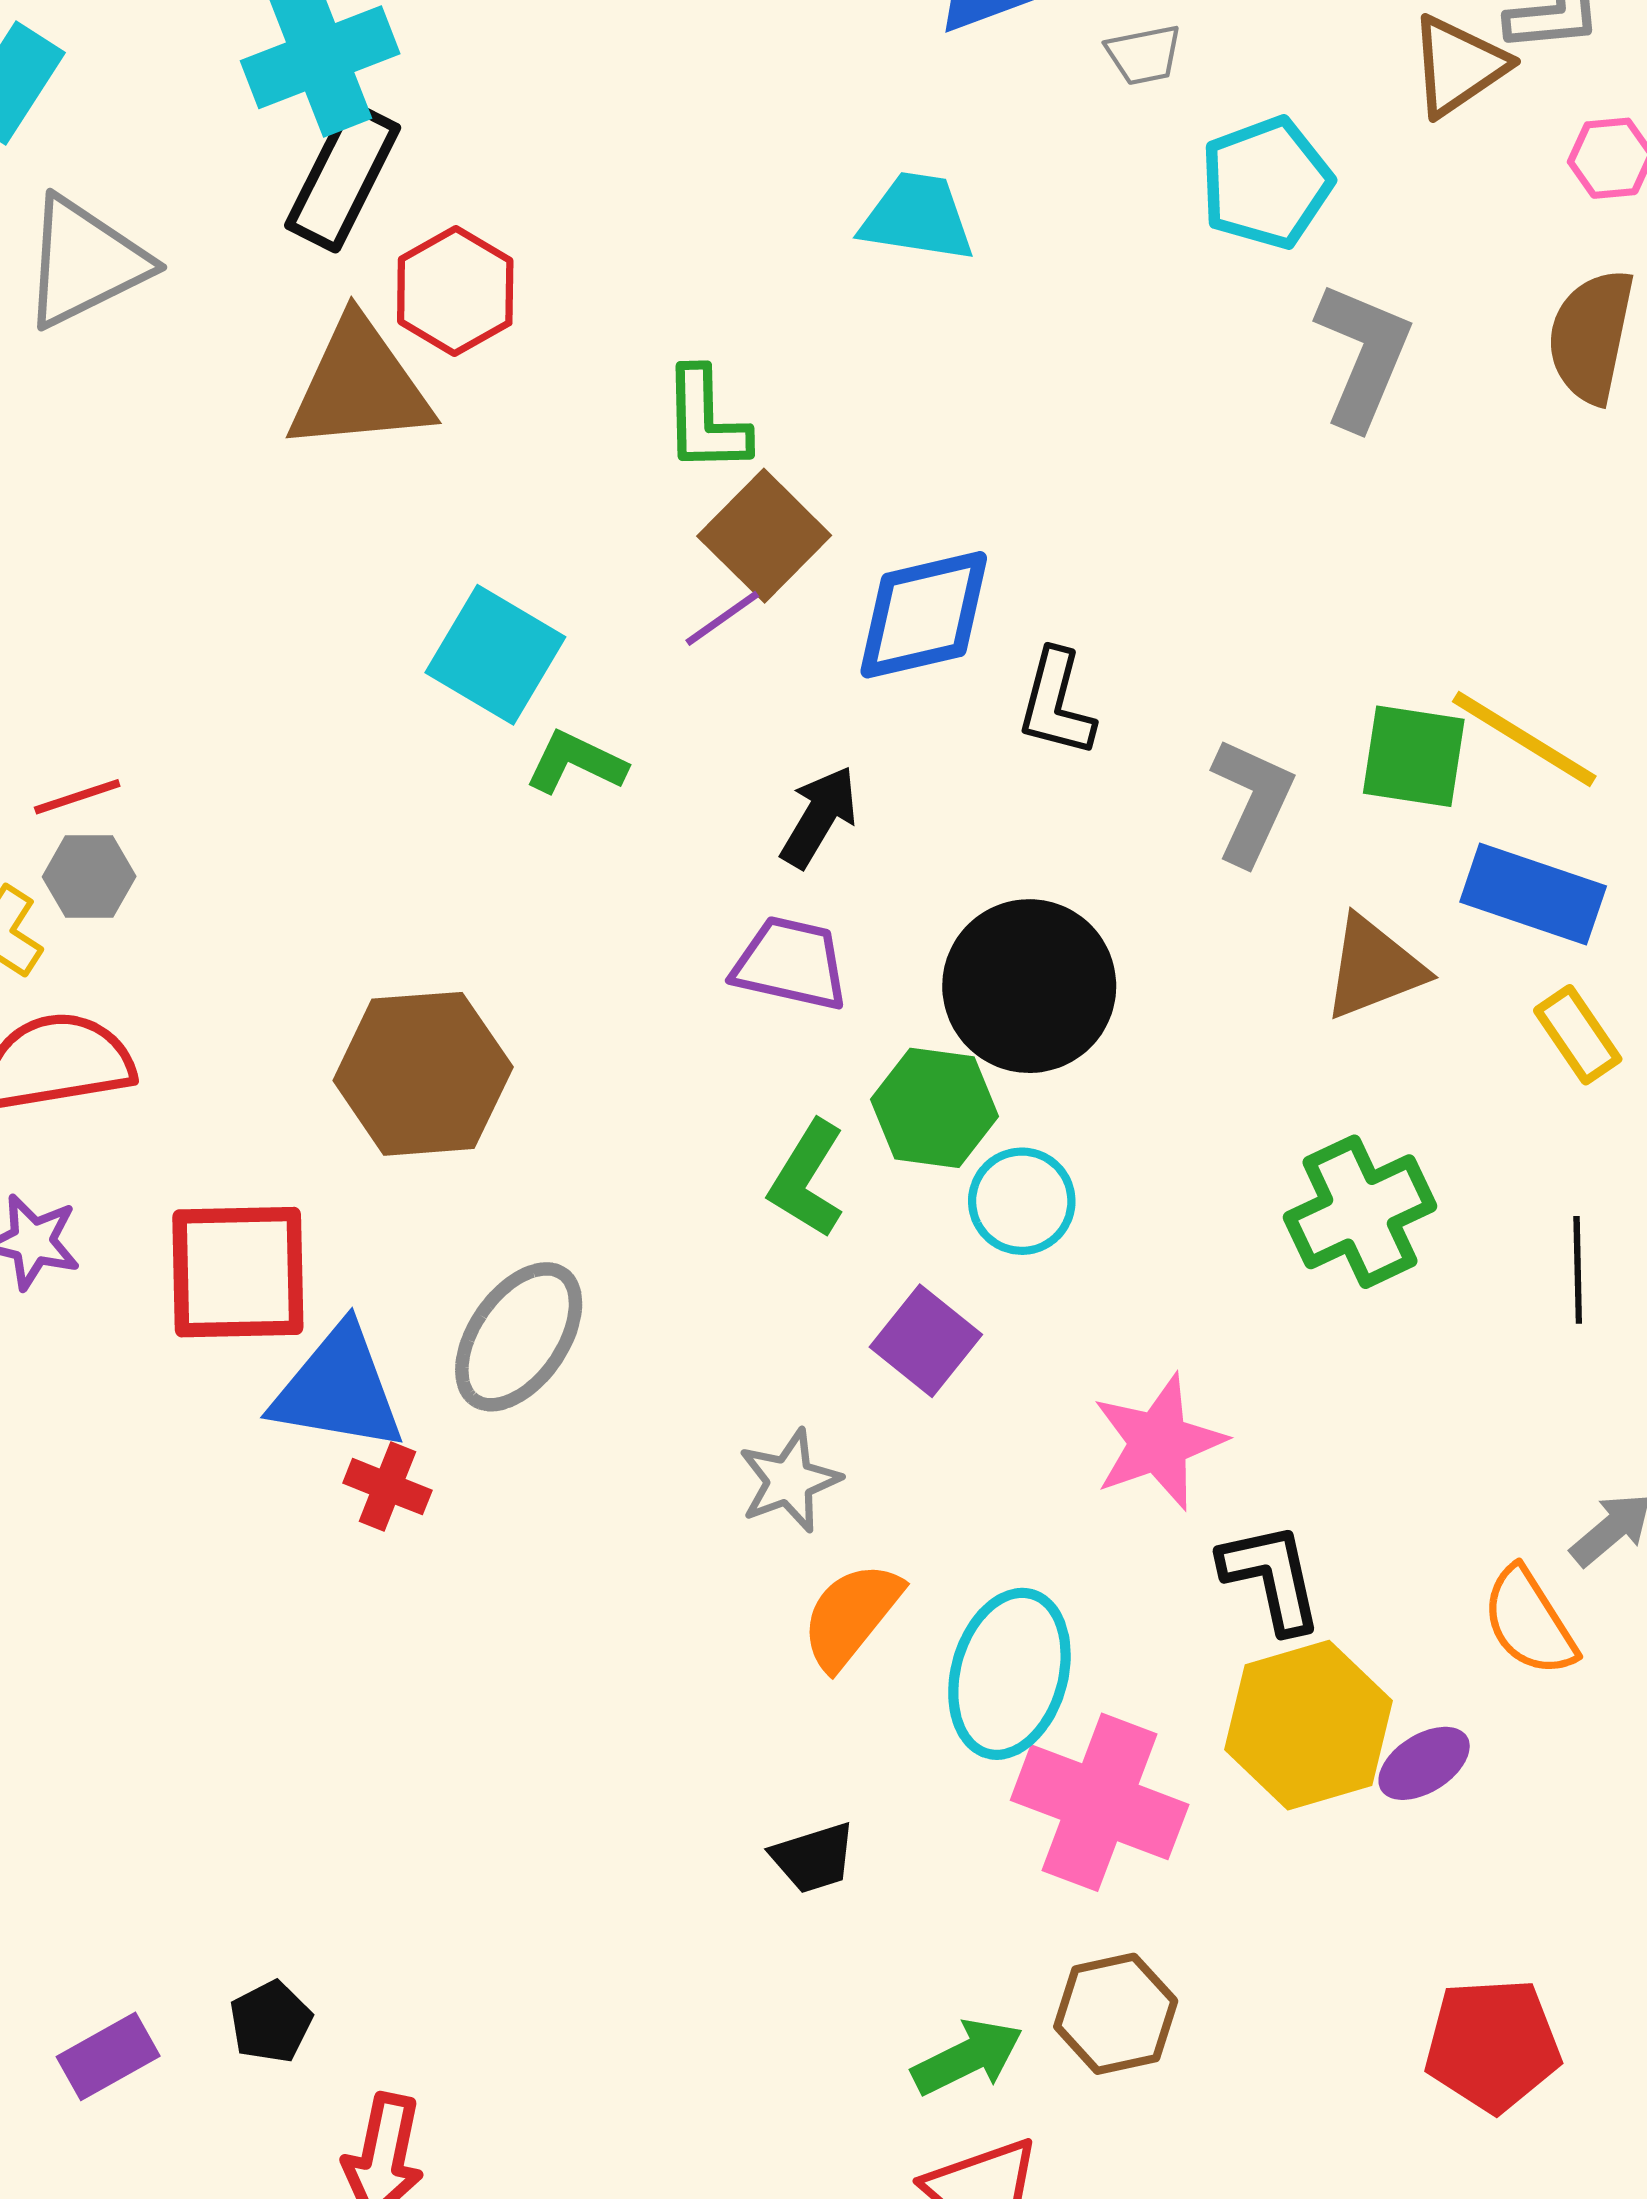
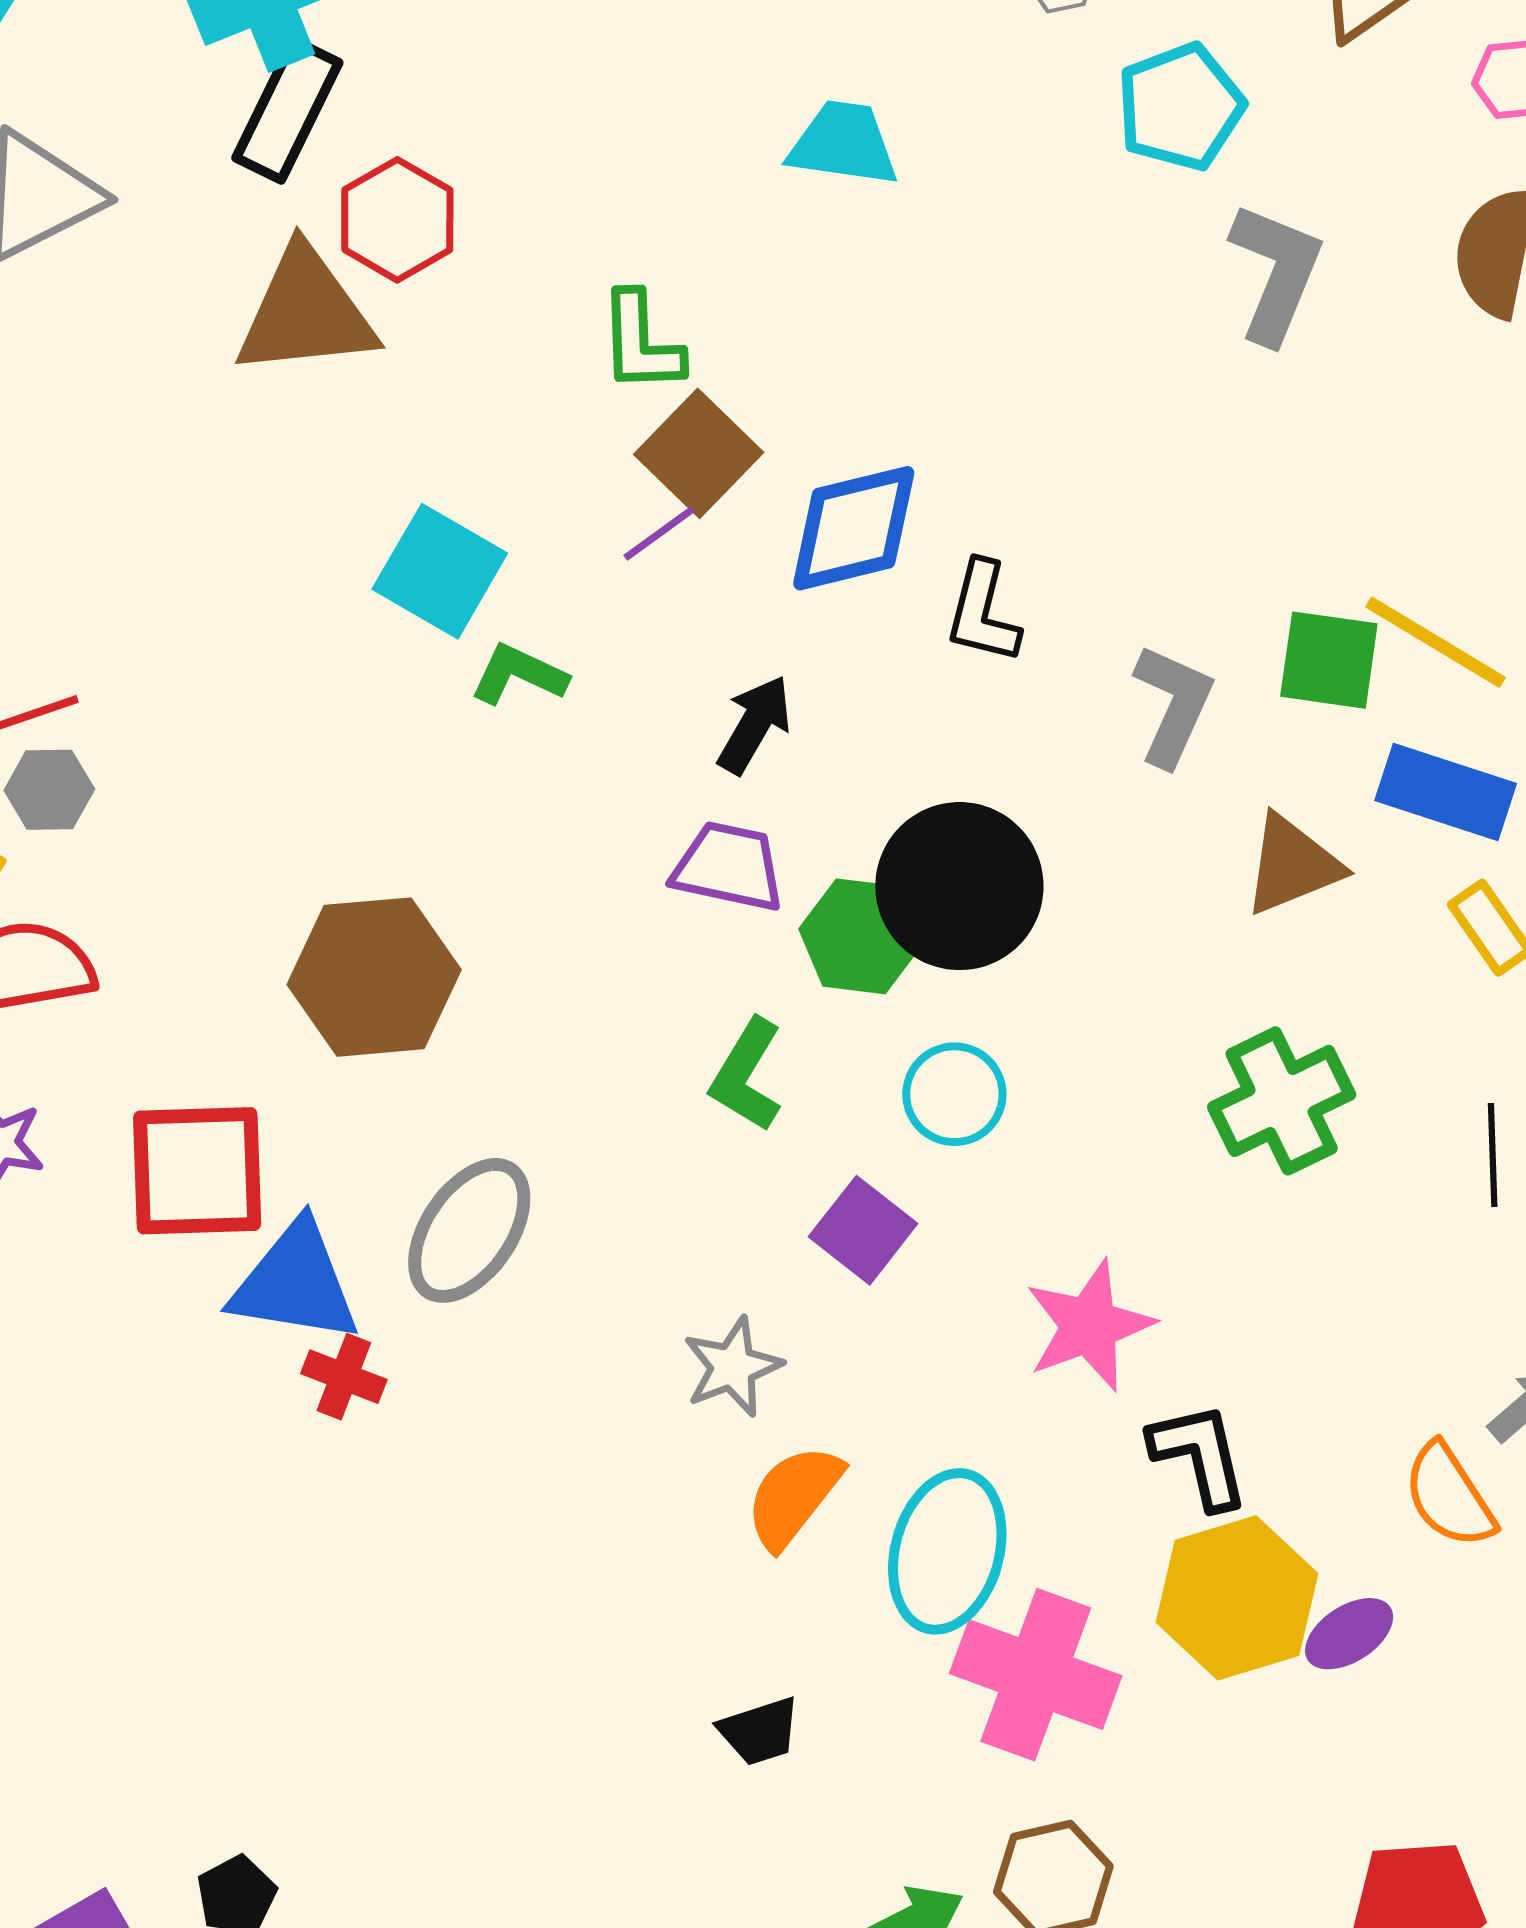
green hexagon: (934, 1108) -> (861, 936), moved

